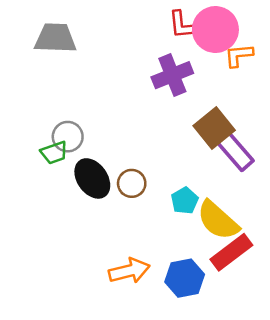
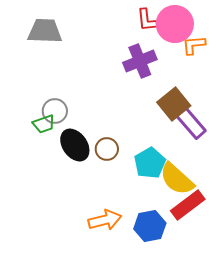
cyan pentagon: (185, 201) -> (150, 163), size x1.4

